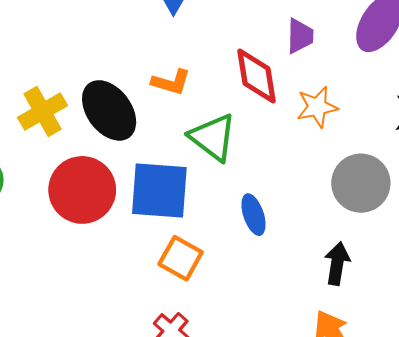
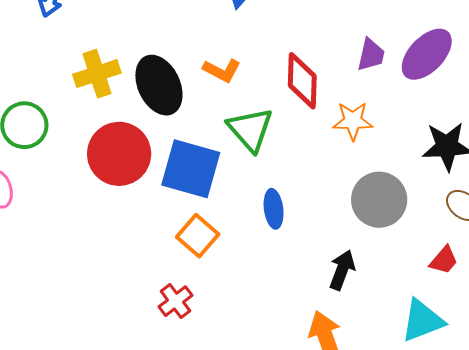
purple trapezoid: (300, 36) -> (371, 55), moved

